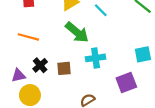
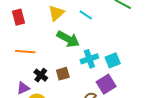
cyan square: (143, 54) -> (113, 60), moved
purple square: (126, 83) -> (106, 84), moved

